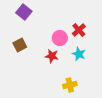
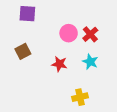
purple square: (24, 12) -> (27, 14), turned -35
pink circle: (60, 38) -> (69, 33), moved

